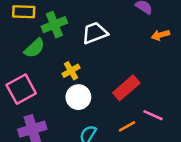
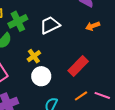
orange arrow: (160, 35) -> (93, 26), moved
pink line: (153, 115) -> (102, 95), moved

